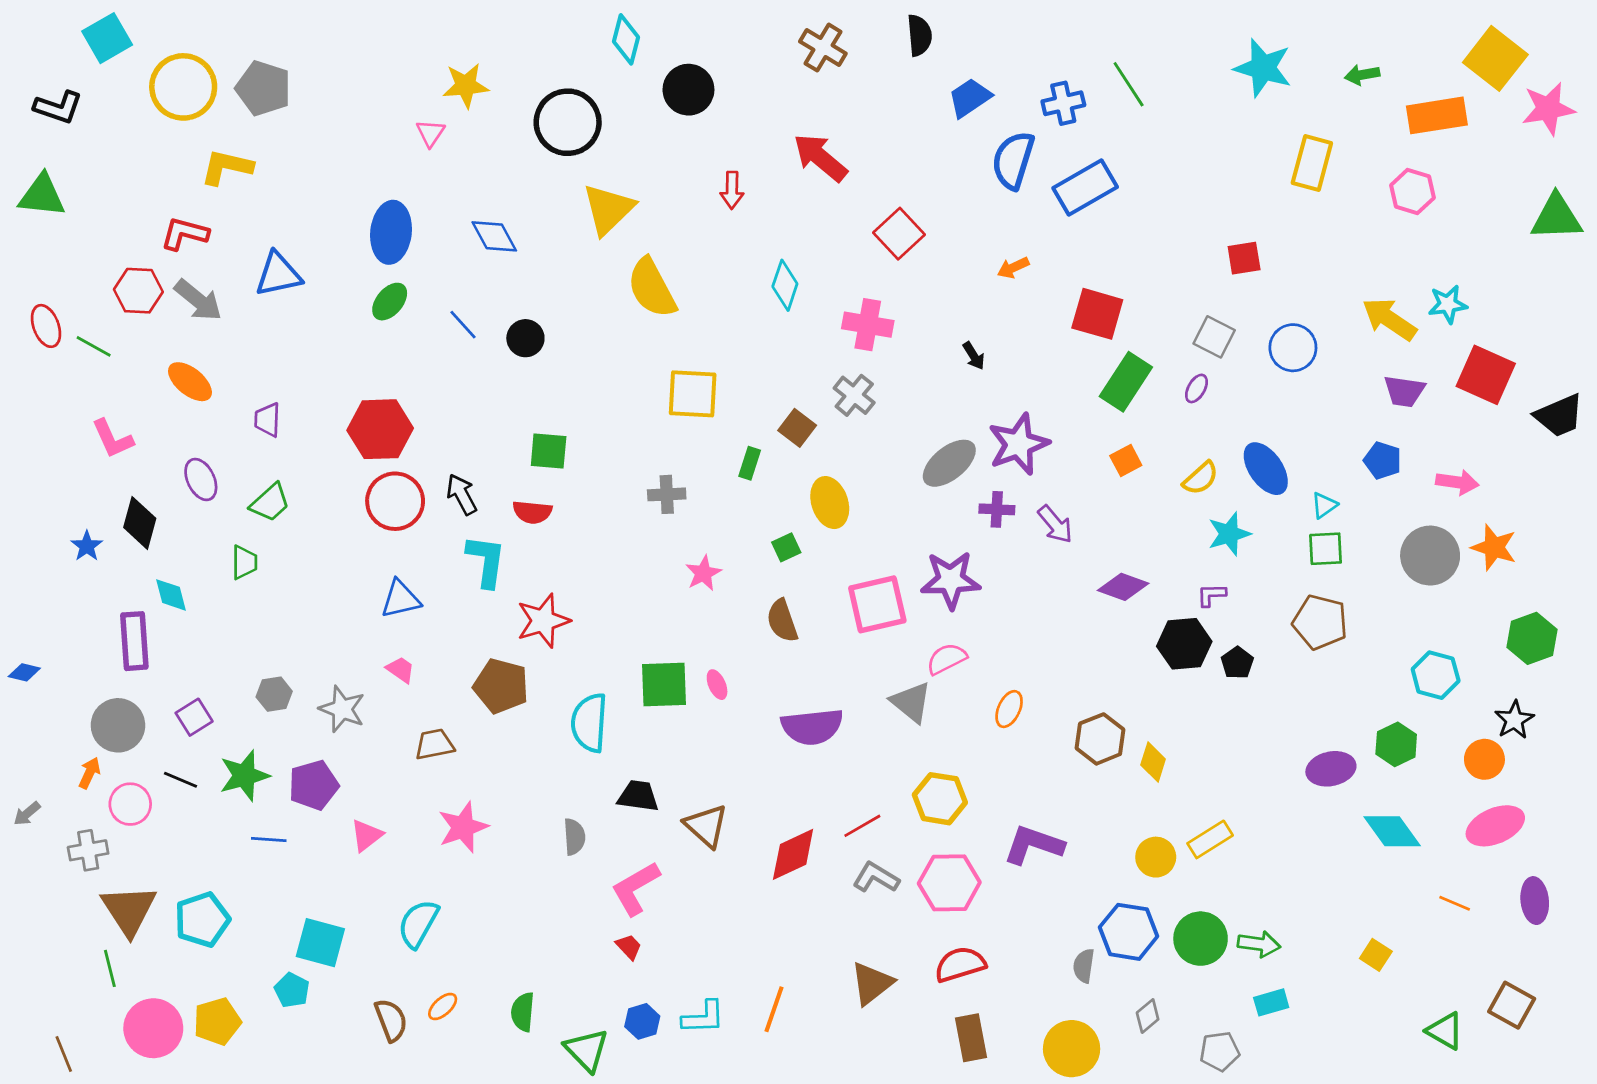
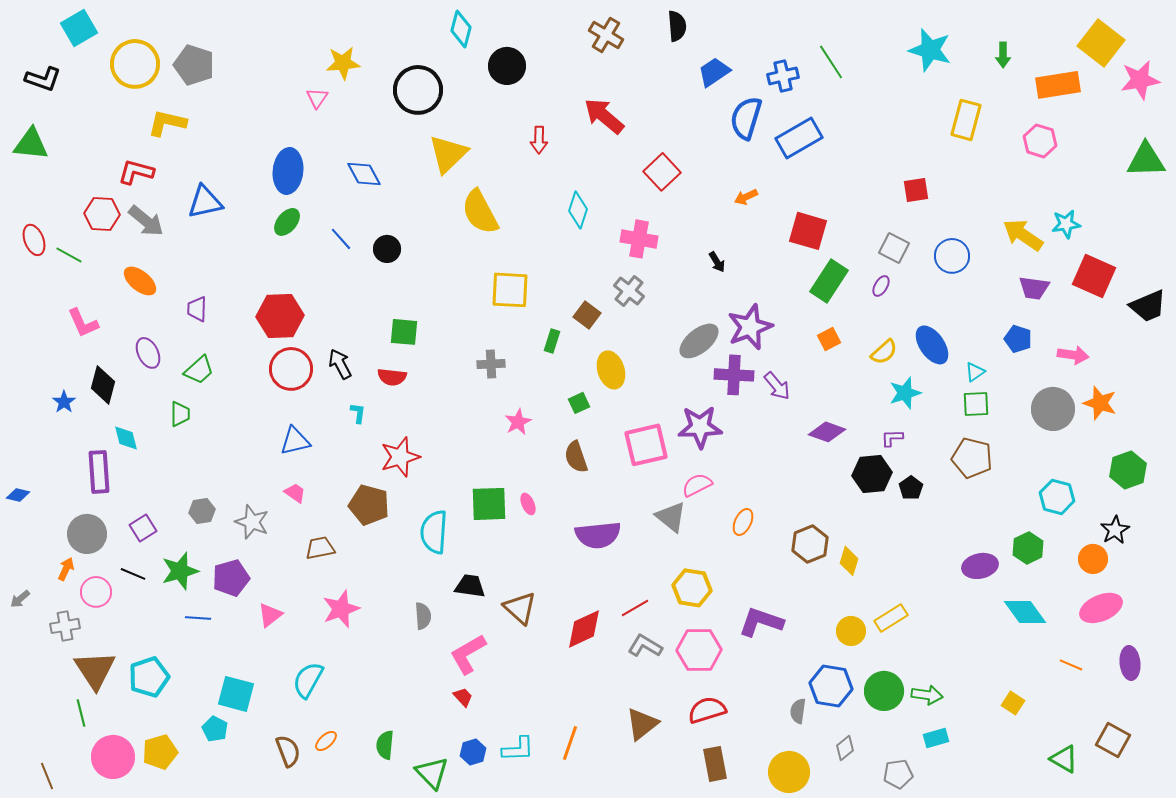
green arrow: (1362, 75) -> (1003, 55), turned -80
purple cross: (997, 509) -> (734, 375), size x1.5
cyan L-shape: (486, 561) -> (358, 413), size x0.5

